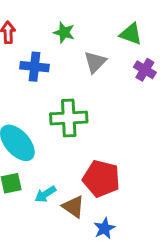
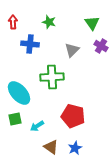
green triangle: (131, 34) -> (92, 23), turned 35
gray triangle: (95, 62) -> (72, 50), moved
brown triangle: (73, 207) -> (51, 147), moved

